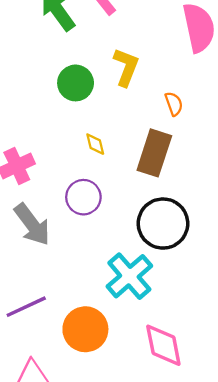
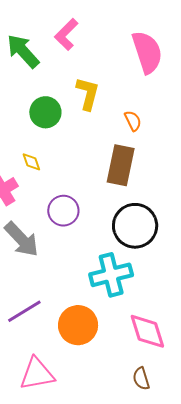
yellow diamond: (95, 144) -> (31, 162), moved
cyan cross: (129, 276) -> (111, 275), turned 33

